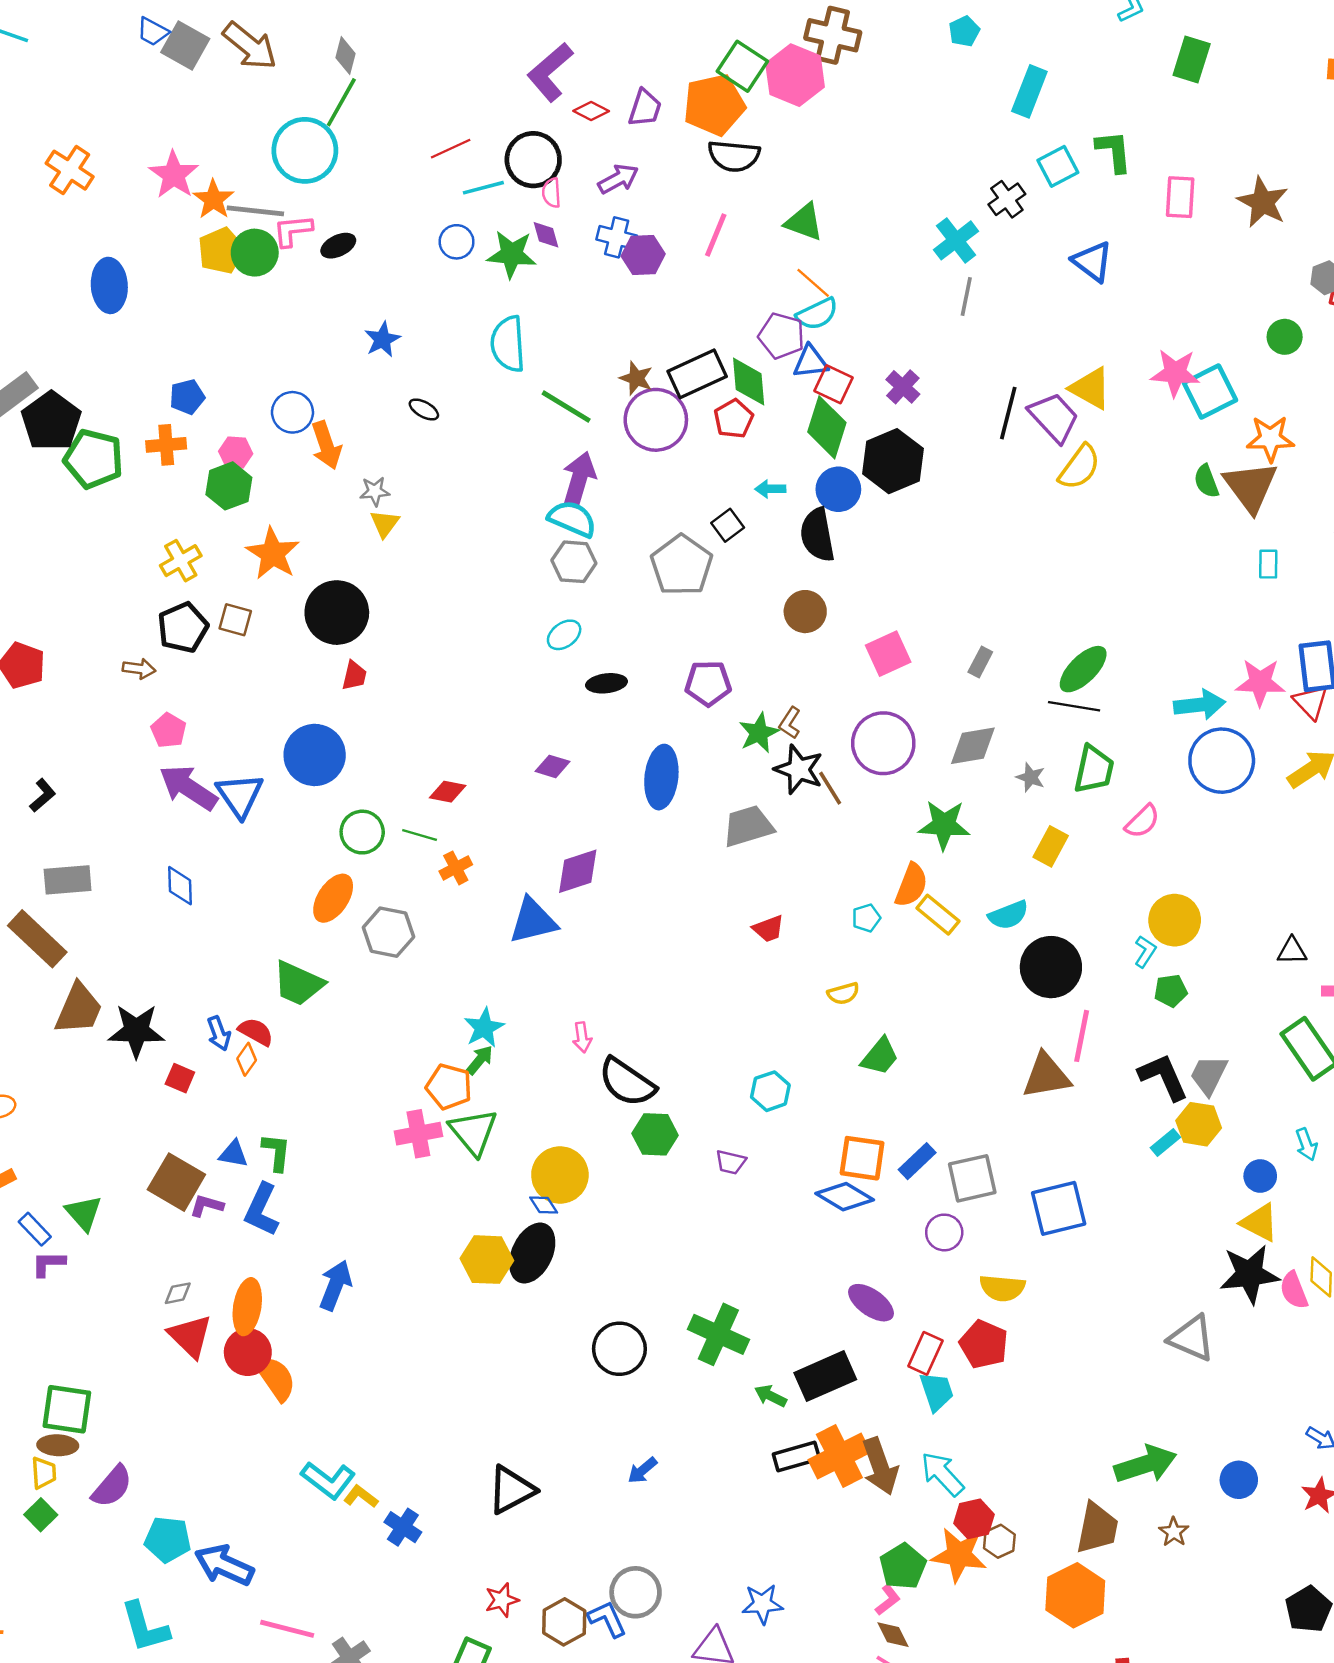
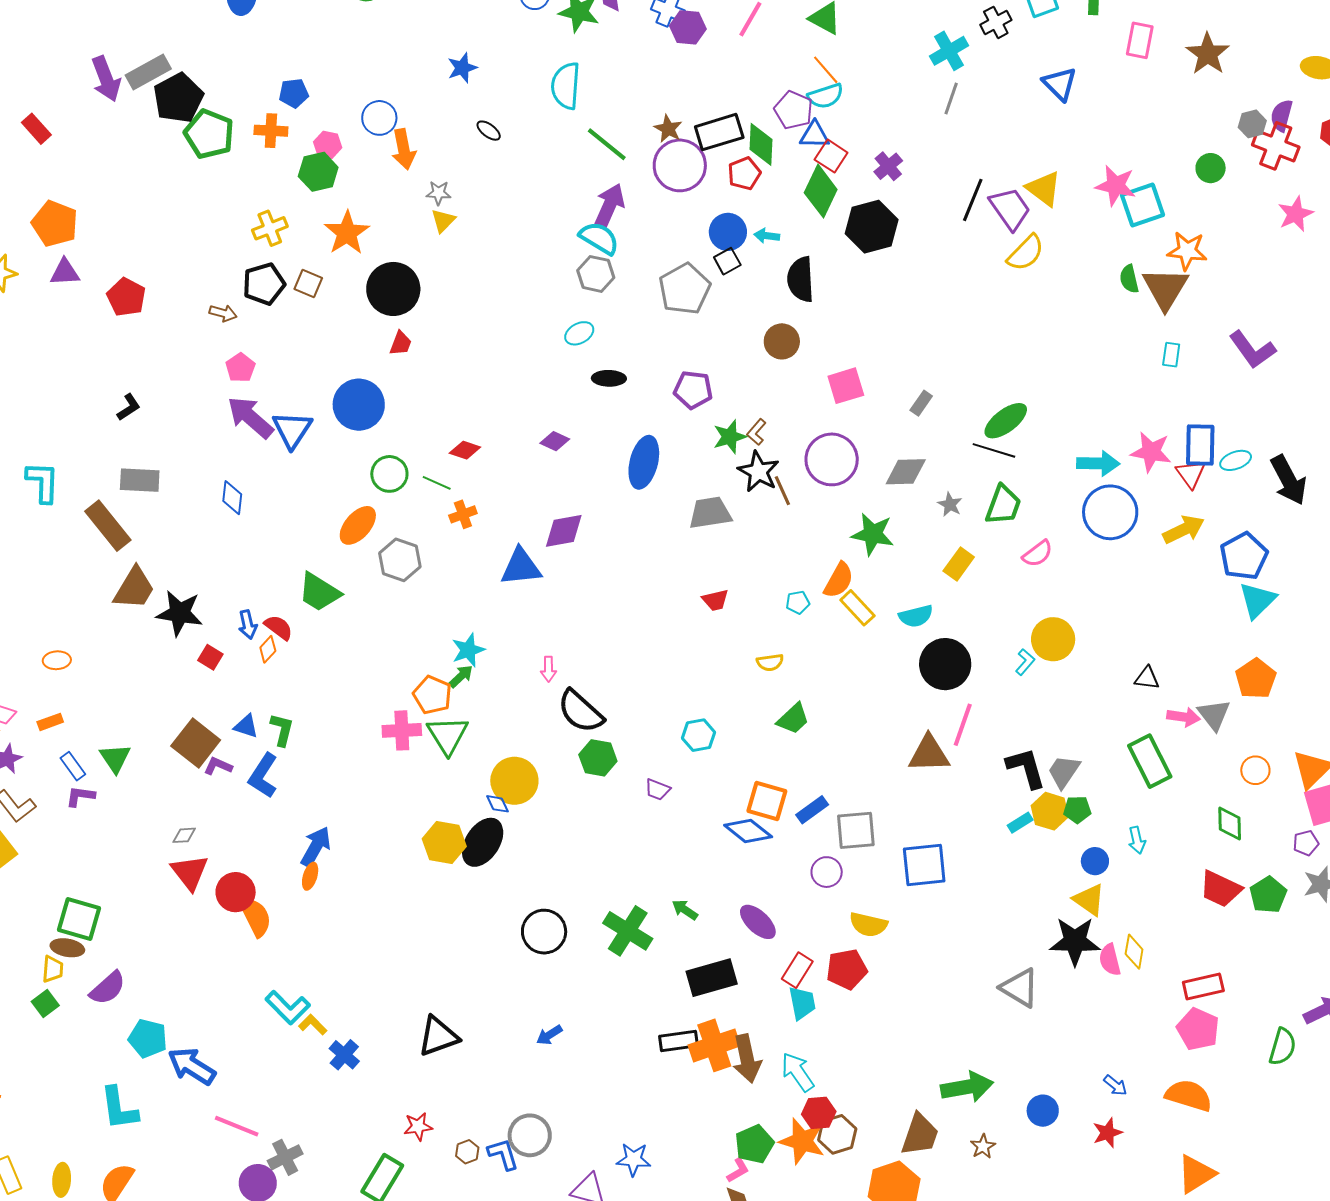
blue circle: (838, 489) -> (728, 232), moved
green pentagon: (1171, 991) -> (1077, 810), moved
orange ellipse: (247, 1307) -> (310, 876), moved, size x0.6
red pentagon: (984, 1344) -> (847, 969), turned 30
green arrow: (771, 1396) -> (685, 910), moved
brown hexagon: (999, 1541) -> (837, 1134), size x1.4
brown hexagon: (564, 1622) -> (467, 1152), size x0.6

